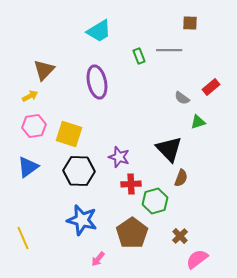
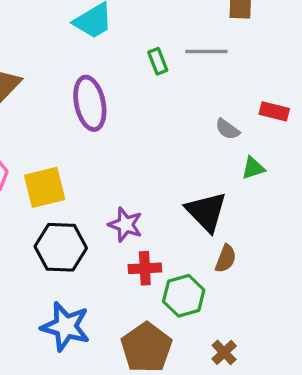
red rectangle: (211, 87) -> (274, 111), turned 54
yellow square: (69, 134) -> (45, 187), turned -32

